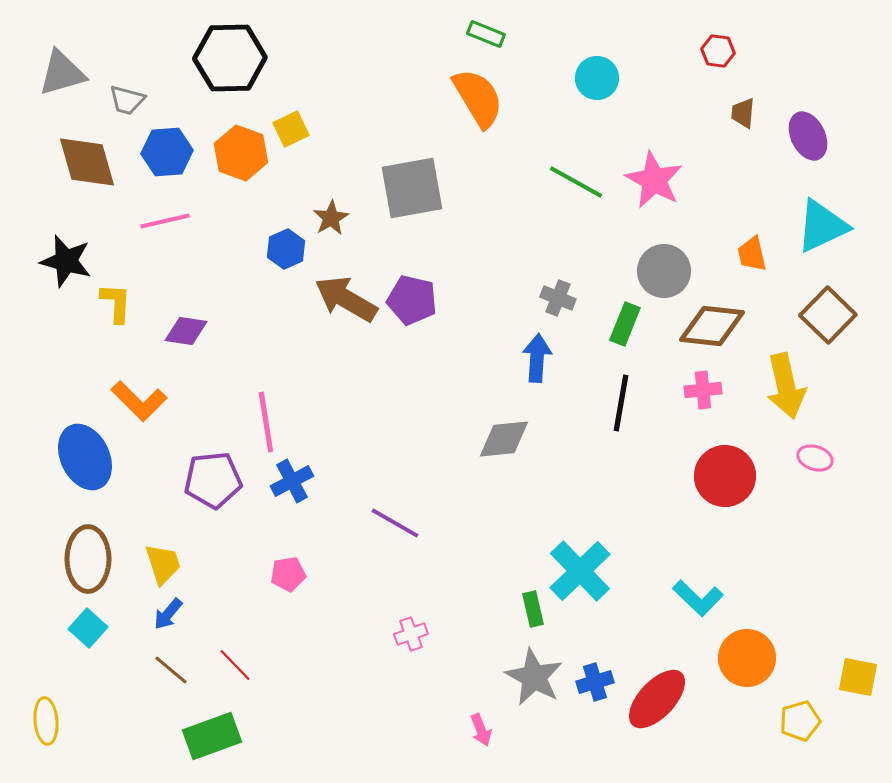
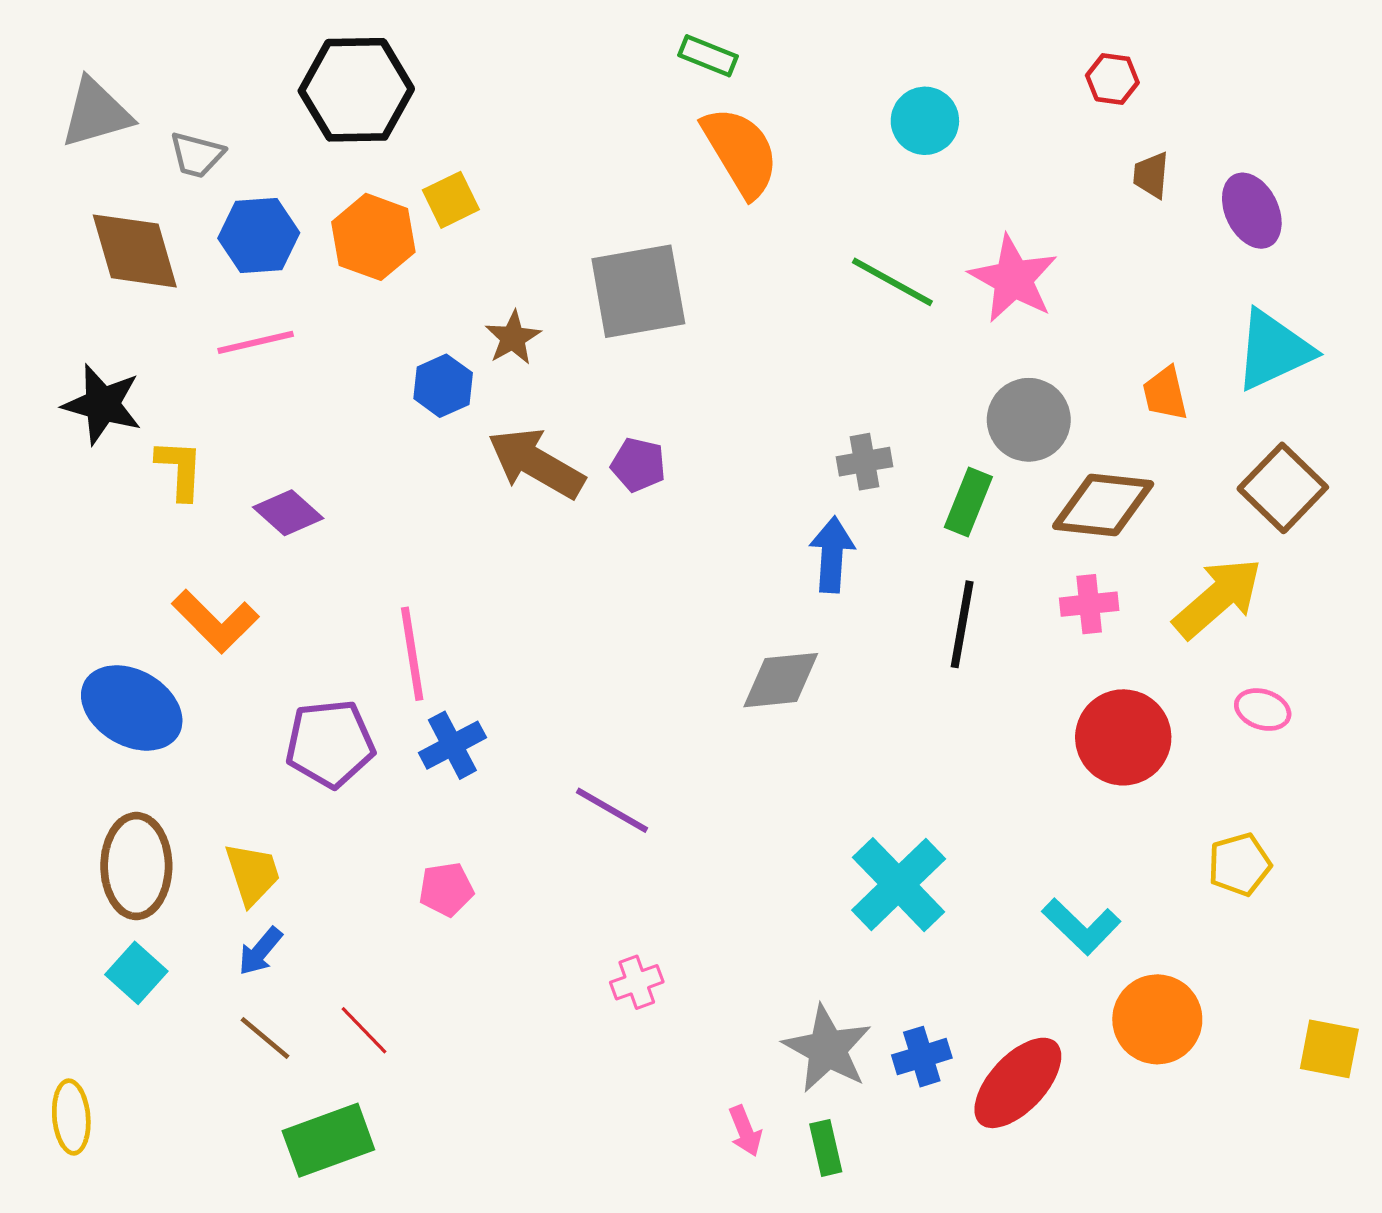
green rectangle: (486, 34) -> (708, 56), moved
gray cross: (558, 298) -> (865, 462), turned -32
purple pentagon: (412, 300) -> (638, 465), size x0.7
purple diamond: (186, 331) -> (288, 513), turned 33
yellow arrow: (786, 386) -> (1218, 598), turned -118
blue ellipse: (85, 457) -> (132, 708), turned -34
green rectangle: (533, 609) -> (826, 1148), moved
yellow pentagon: (800, 721) -> (1239, 864), moved

